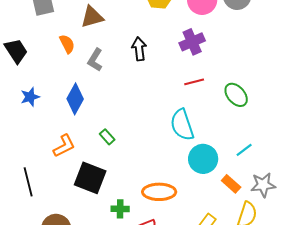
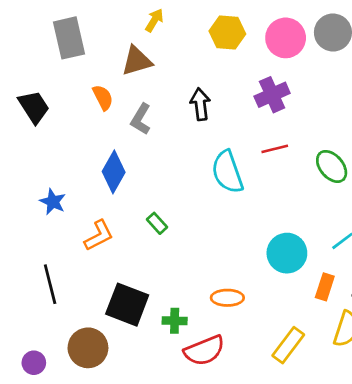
blue star: (30, 97) -> (53, 202), moved, turned -30
cyan semicircle: (182, 125) -> (227, 172), moved
black square: (90, 178) -> (127, 305), moved
orange rectangle: (231, 184) -> (325, 287), turned 66
orange ellipse: (159, 192) -> (227, 298), size x0.7

